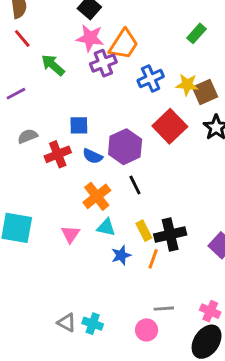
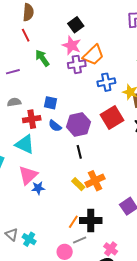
orange cross: (97, 196) -> (95, 181), moved
cyan triangle: (106, 227) -> (25, 144), moved, size x1.5
yellow rectangle: (144, 231) -> (78, 184), turned -32
pink triangle: (71, 234) -> (28, 175), size x1.5
black cross: (170, 235) -> (91, 220), moved
blue star: (121, 255) -> (38, 188), moved
orange line: (153, 259) -> (73, 222), moved
gray line: (164, 309) -> (80, 240), turned -32

